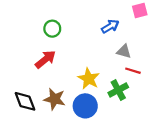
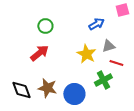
gray triangle: (124, 51) -> (108, 46), turned -32
yellow star: (89, 79) -> (86, 54), moved

